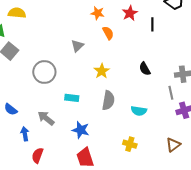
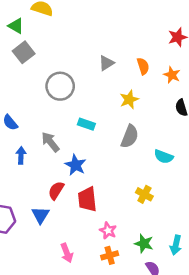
orange star: (98, 13) -> (172, 75), moved
orange semicircle: (108, 33) -> (143, 66), moved
blue star: (81, 130) -> (76, 165), moved
red semicircle: (38, 155) -> (56, 190), moved

